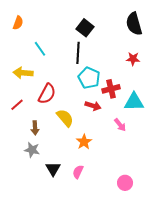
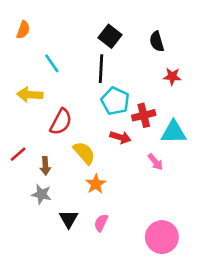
black semicircle: (134, 24) -> (157, 41), moved, size x0.7
red line: (17, 105) -> (18, 154), moved
orange star: (84, 142) -> (96, 184), moved
pink circle: (125, 183) -> (162, 237), size x1.6

